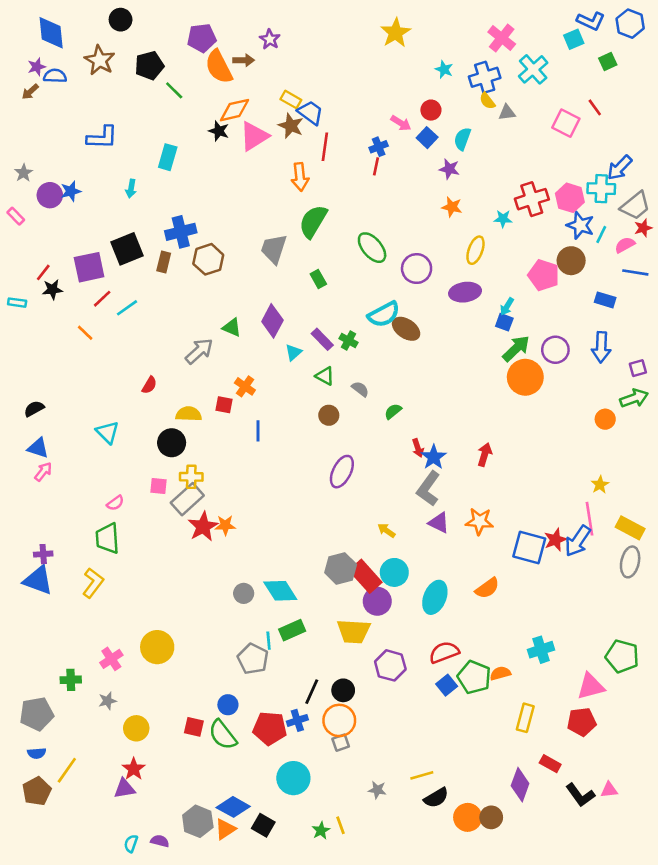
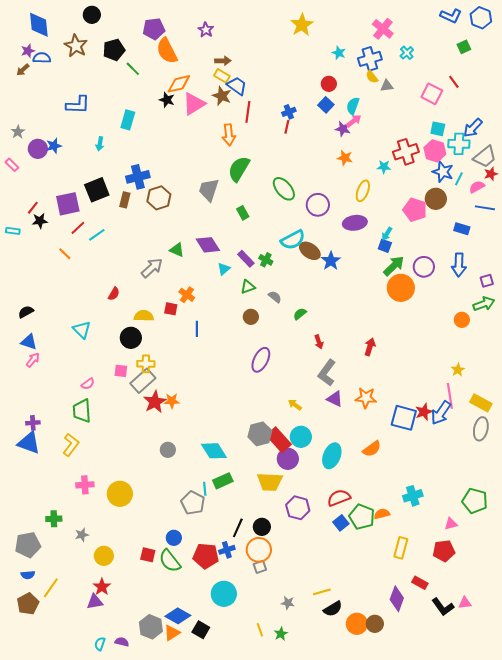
cyan square: (574, 39) -> (438, 129), moved, turned 35
brown arrow: (244, 60) -> (223, 61), moved
cyan cross: (533, 69) -> (407, 53), size x0.6
pink arrow: (401, 123) -> (354, 121), moved, turned -70
purple diamond: (272, 321) -> (208, 245), turned -60
green triangle: (325, 376) -> (248, 287), turned -49
blue star: (434, 457) -> (331, 261), moved
gray circle: (244, 593) -> (168, 450), moved
pink cross: (111, 659) -> (85, 485), moved, turned 30
pink triangle: (591, 686) -> (451, 524), size x0.6
green star: (321, 830) -> (281, 634), moved

